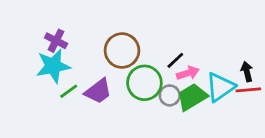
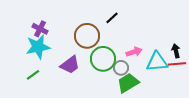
black line: (175, 60) -> (112, 18), moved
cyan triangle: (220, 87) -> (157, 62), turned 30
green line: (69, 91) -> (33, 75), moved
green trapezoid: (192, 97) -> (128, 83), moved

